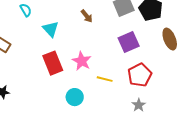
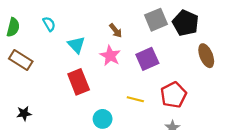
purple square: (129, 42) -> (147, 59), moved
pink star: (82, 61) -> (110, 56), moved

